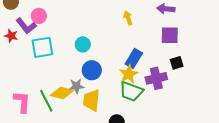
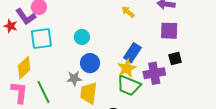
yellow arrow: (128, 18) -> (128, 12), turned -32
yellow diamond: (62, 93) -> (24, 68), moved, turned -60

